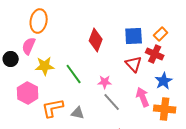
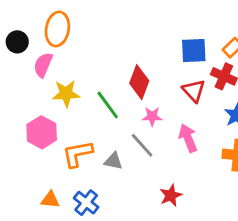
red diamond: (96, 40) -> (139, 82), moved
black circle: (11, 59) -> (17, 42), moved
pink arrow: (143, 97) -> (188, 138), moved
gray line: (112, 102) -> (142, 145), moved

